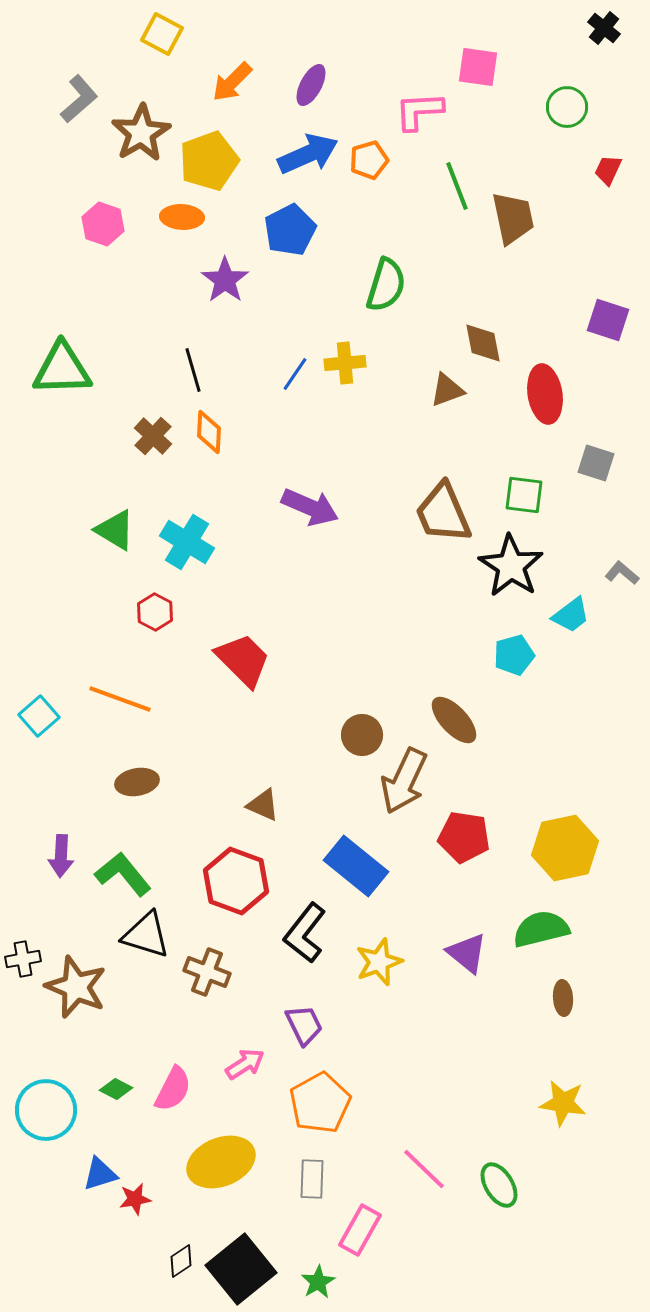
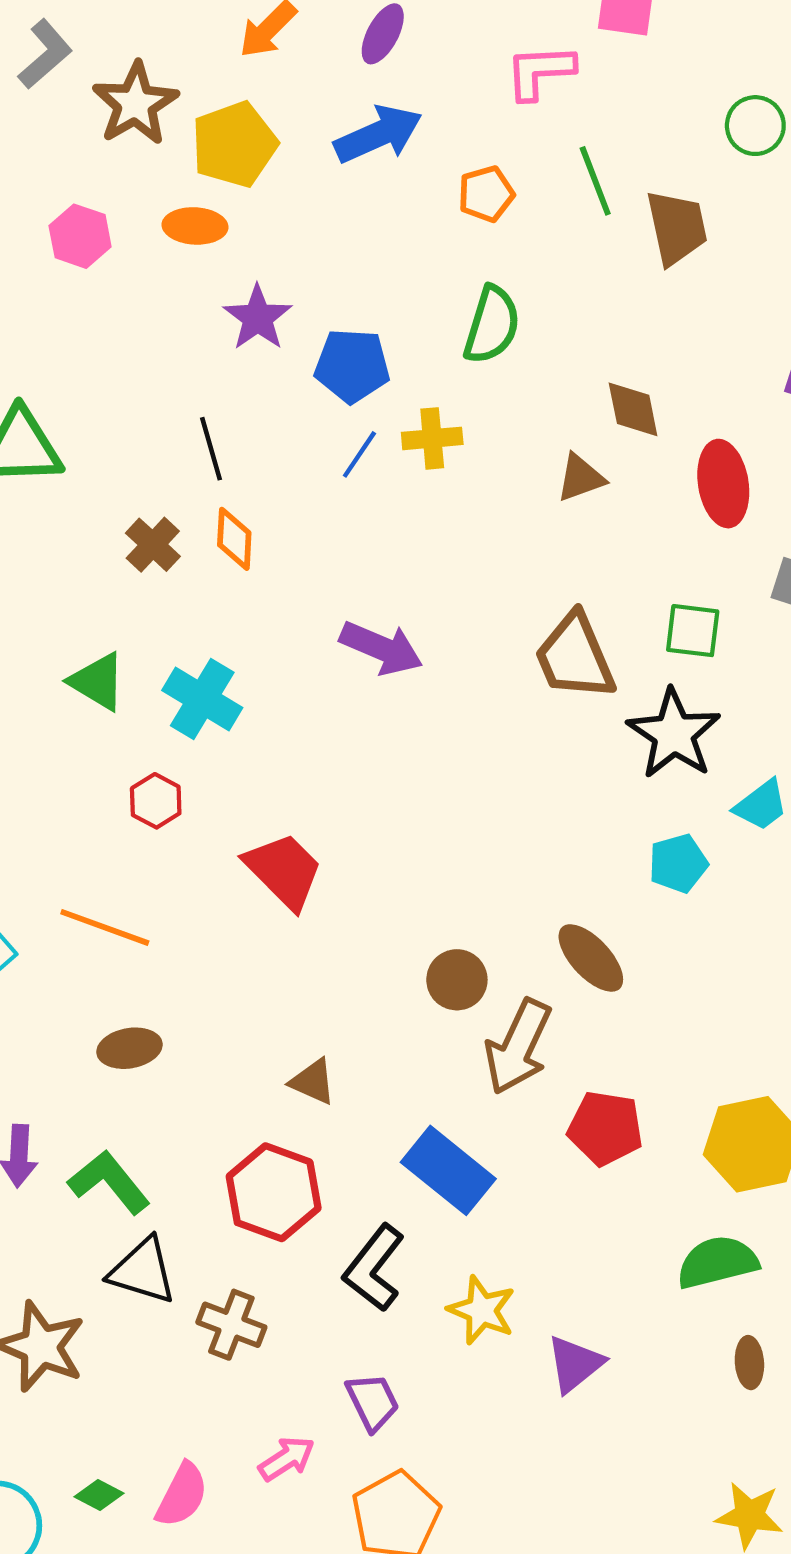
green circle: (567, 107) -> (755, 126), moved
orange pentagon: (369, 160) -> (486, 194), moved
blue pentagon: (290, 230) -> (352, 366), moved, turned 30
purple triangle: (467, 953) -> (575, 1364), moved, turned 42
yellow star: (379, 962) -> (482, 1310), turned -30

